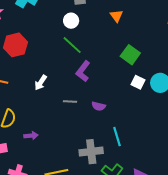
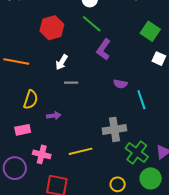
red hexagon: (15, 45) -> (52, 28), moved
gray line: (70, 101) -> (71, 83), moved
cyan line: (117, 137) -> (141, 100), moved

